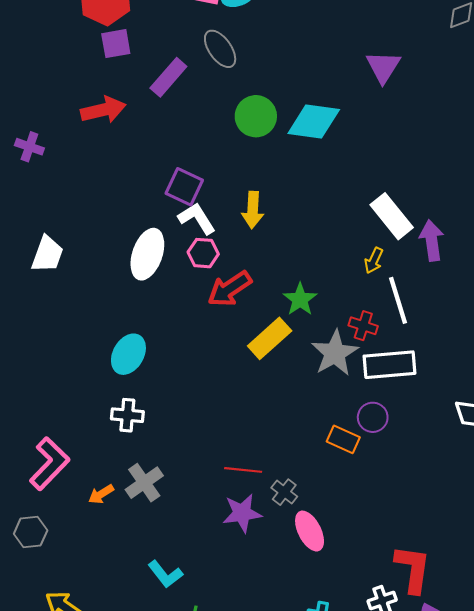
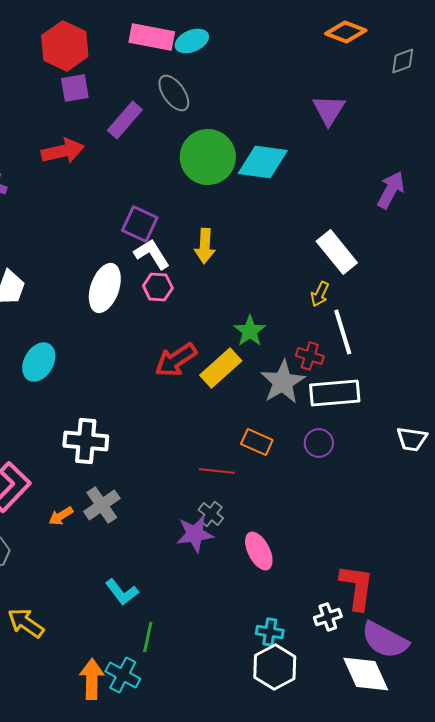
green circle: (256, 116) -> (208, 157), size x1.4
purple arrow: (432, 240) -> (391, 190), moved, turned 36
red arrow: (230, 289) -> (176, 360), moved
cyan ellipse: (128, 354) -> (39, 362), moved
white cross: (127, 415) -> (86, 441), size x1.4
orange rectangle: (343, 439) -> (257, 442), moved
red line: (243, 470) -> (217, 471), moved
gray cross: (284, 492) -> (211, 514), moved

